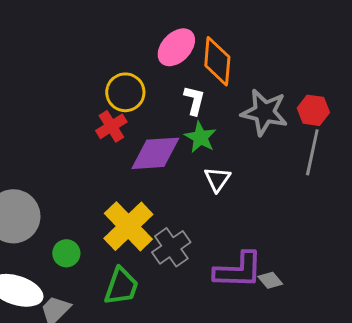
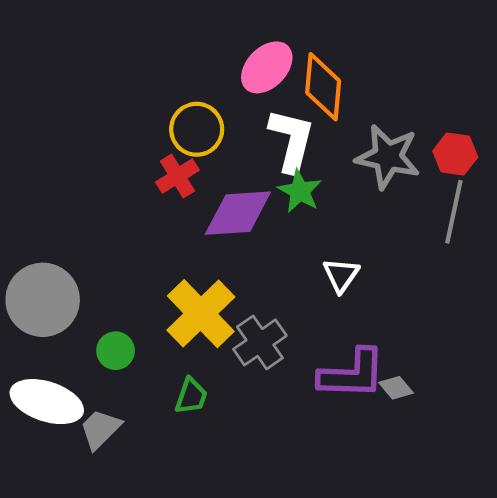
white L-shape: (194, 100) -> (292, 140), size x1.6
white triangle: (217, 179) -> (341, 275), moved
green trapezoid: (121, 286) -> (191, 396), size x0.7

